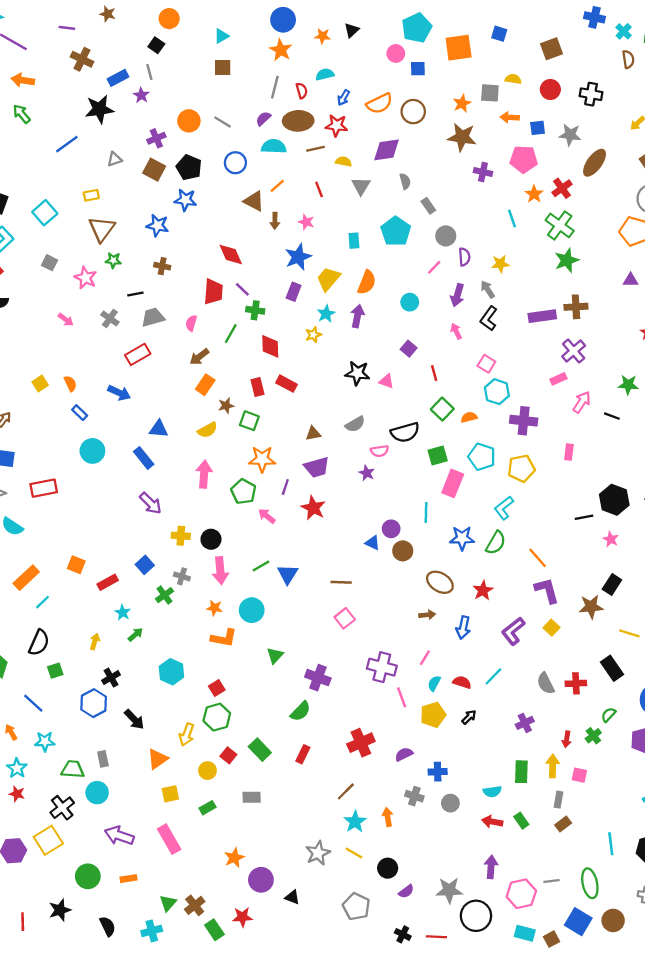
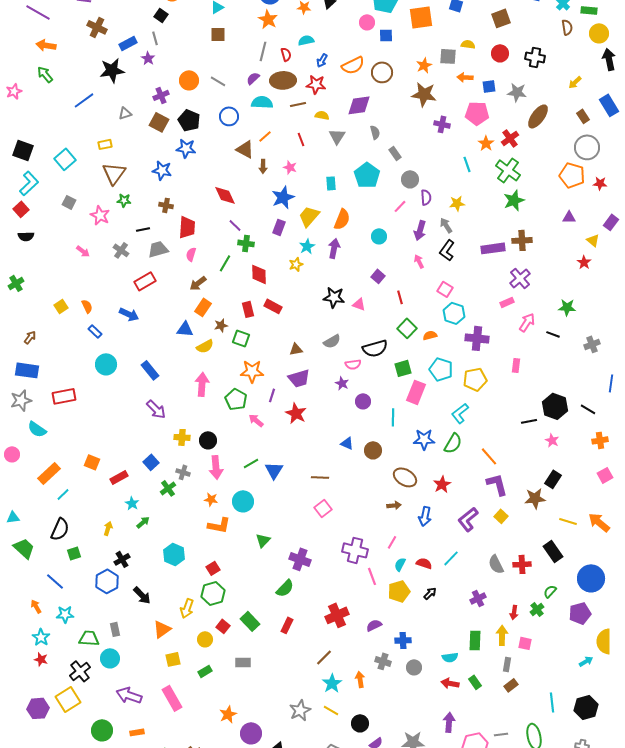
red trapezoid: (213, 292) -> (187, 227), moved
blue triangle: (159, 429) -> (185, 329), moved
purple circle: (391, 529) -> (363, 401), moved

